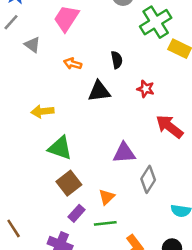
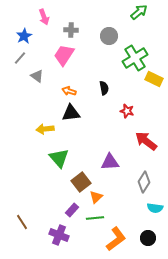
black triangle: (99, 91) -> (71, 113), moved
green triangle: (60, 148) -> (59, 158), turned 30
gray diamond: (148, 179) -> (144, 182), moved
brown square: (69, 183) -> (81, 182), moved

